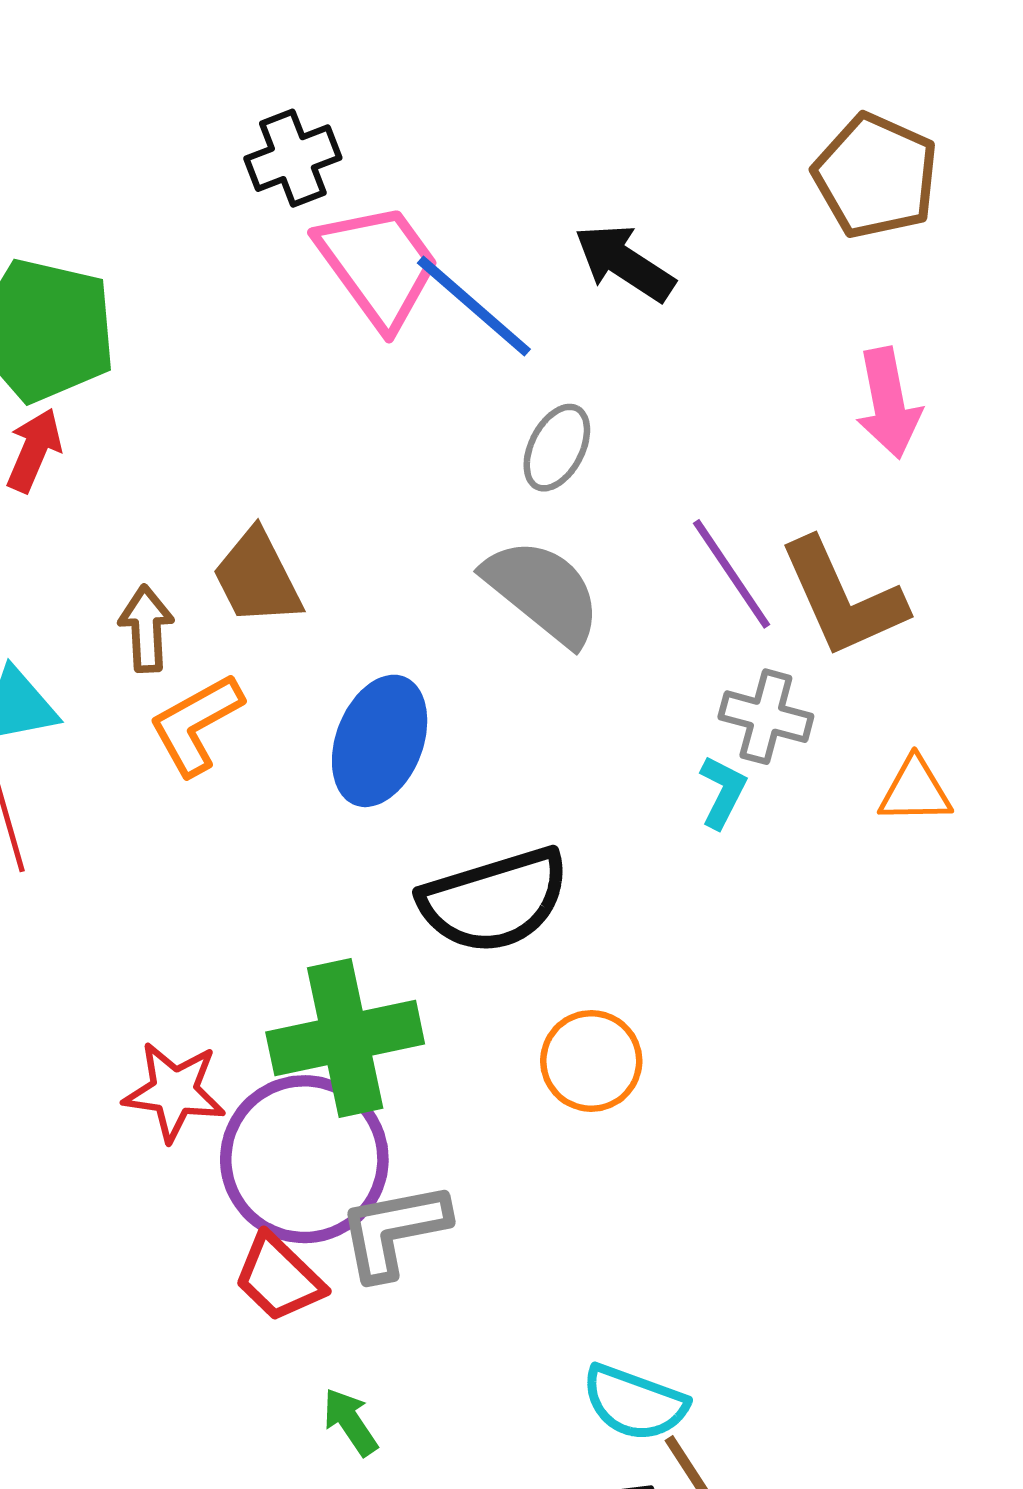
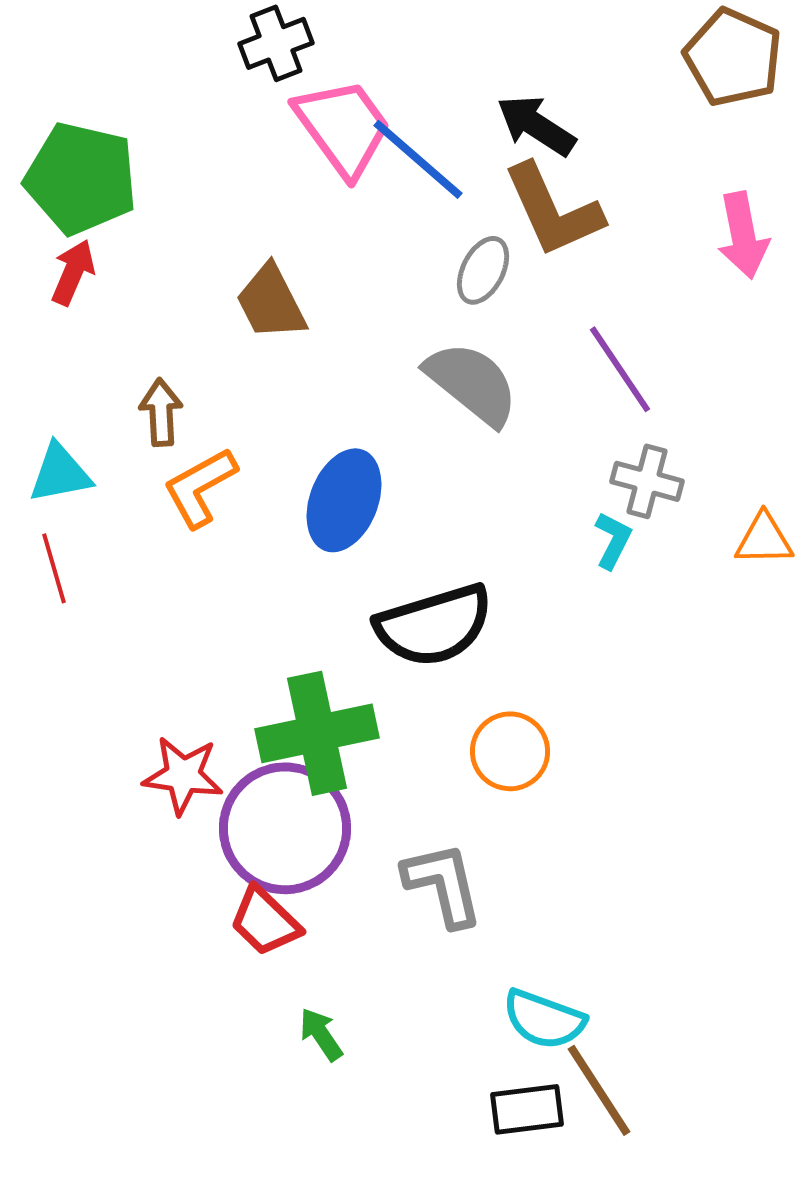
brown trapezoid: (257, 578) -> (271, 302), moved
brown L-shape: (842, 598) -> (553, 210), moved
gray L-shape: (394, 1231) -> (443, 884), moved, turned 88

